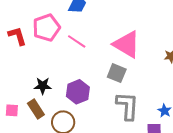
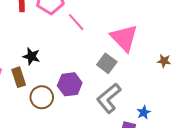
purple hexagon: (78, 92) -> (70, 84), moved
gray L-shape: (127, 106) -> (109, 98), turned -148

